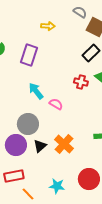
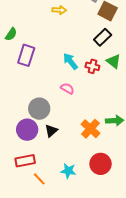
purple rectangle: (29, 55) -> (26, 55), moved
cyan arrow: (36, 91) -> (70, 61), moved
orange cross: (64, 144) -> (90, 129), moved

